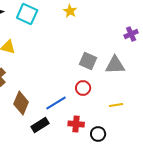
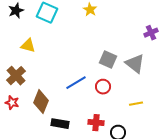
gray triangle: (115, 65) -> (135, 64), turned 40
blue line: (56, 103) -> (76, 83), moved
black rectangle: (40, 125) -> (60, 124), turned 42

